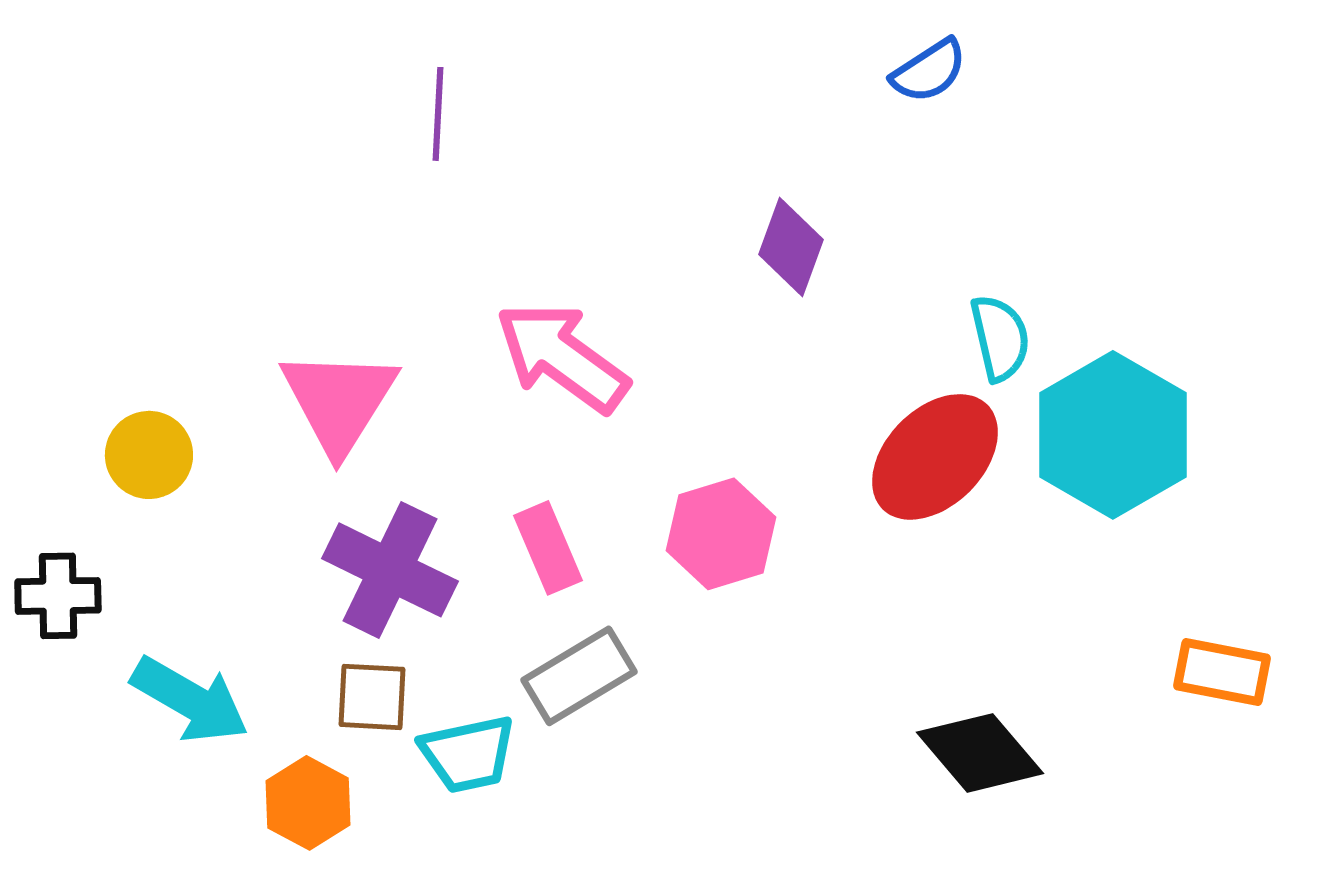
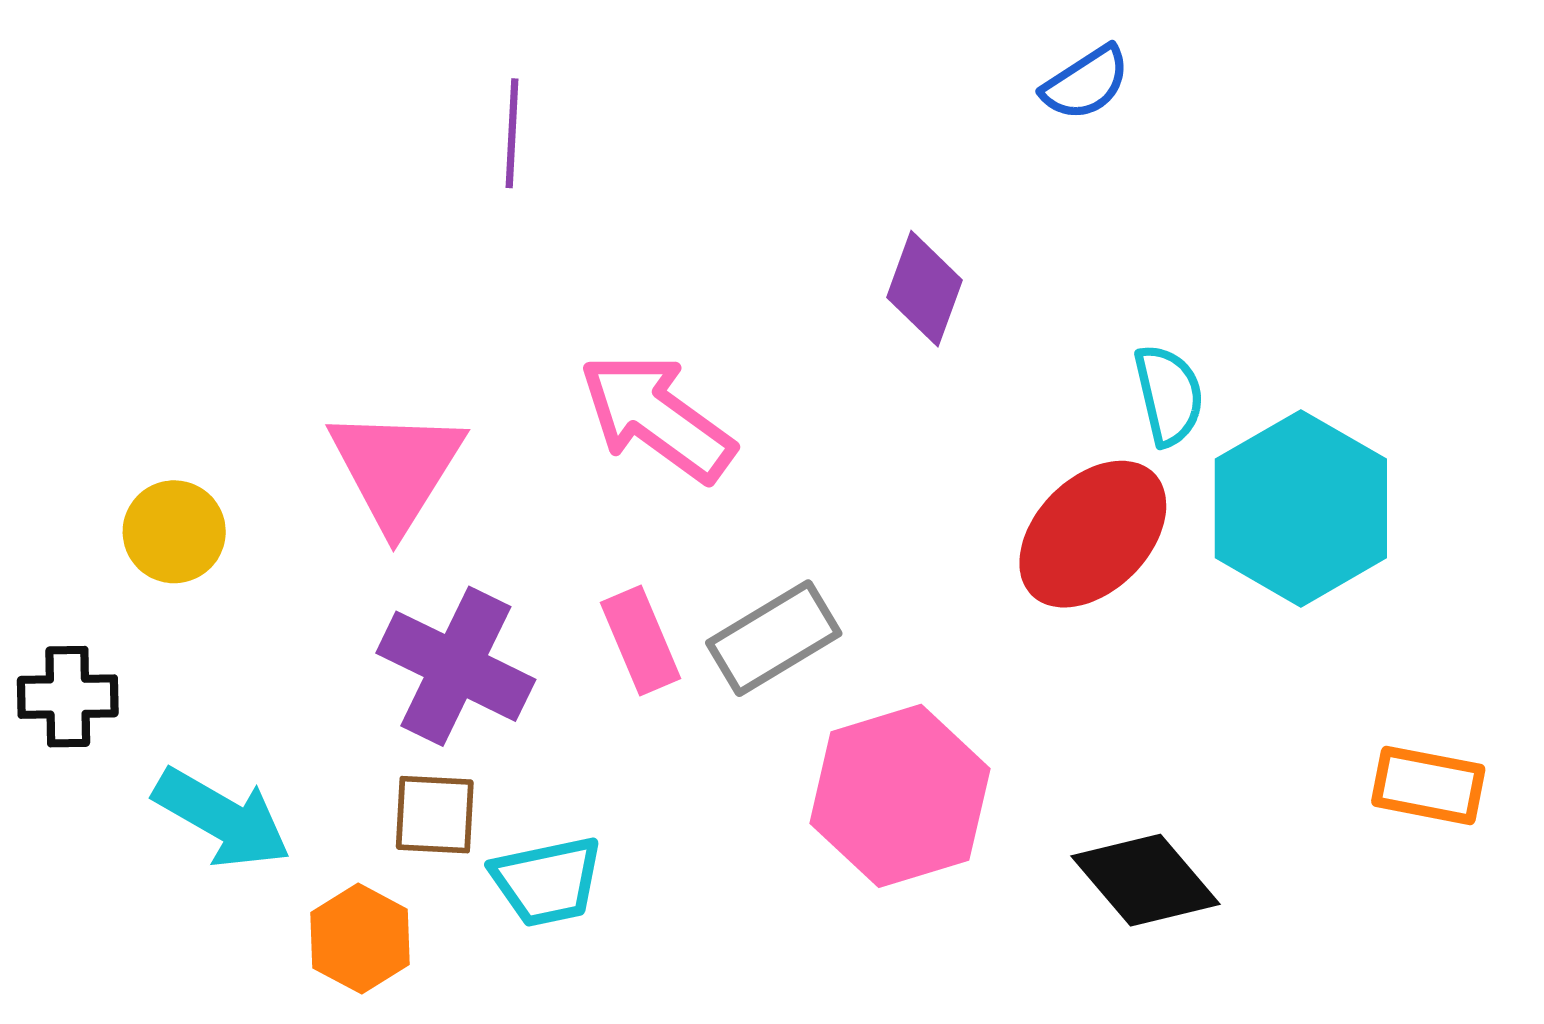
pink hexagon: (721, 534) -> (900, 796), moved, size x1.4
gray rectangle: (579, 676) -> (774, 638), moved

